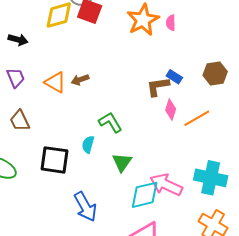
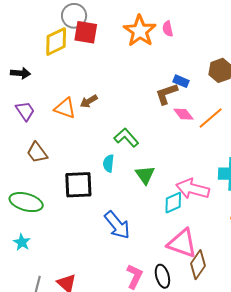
pink diamond: (171, 110) -> (183, 114), turned -45
cyan diamond: (145, 195) -> (173, 203), size x0.7

